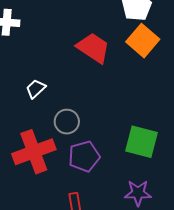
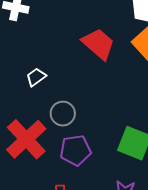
red cross: (34, 152) -> (26, 139), turned -30

